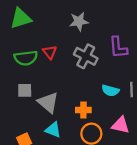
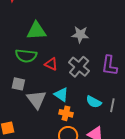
green triangle: (21, 18) -> (36, 31), moved
red triangle: (50, 52) -> (51, 64), moved, turned -40
cyan triangle: (53, 130) -> (61, 95), moved

